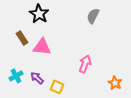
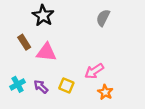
pink arrow: (85, 64) -> (94, 71), turned -144
orange star: (115, 83) -> (105, 92), moved
yellow square: (57, 87) -> (66, 86), moved

